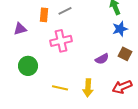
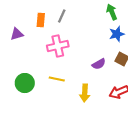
gray line: (65, 11) -> (62, 16), turned -40
green circle: (28, 66) -> (25, 83), moved
yellow line: (60, 88) -> (57, 79), moved

